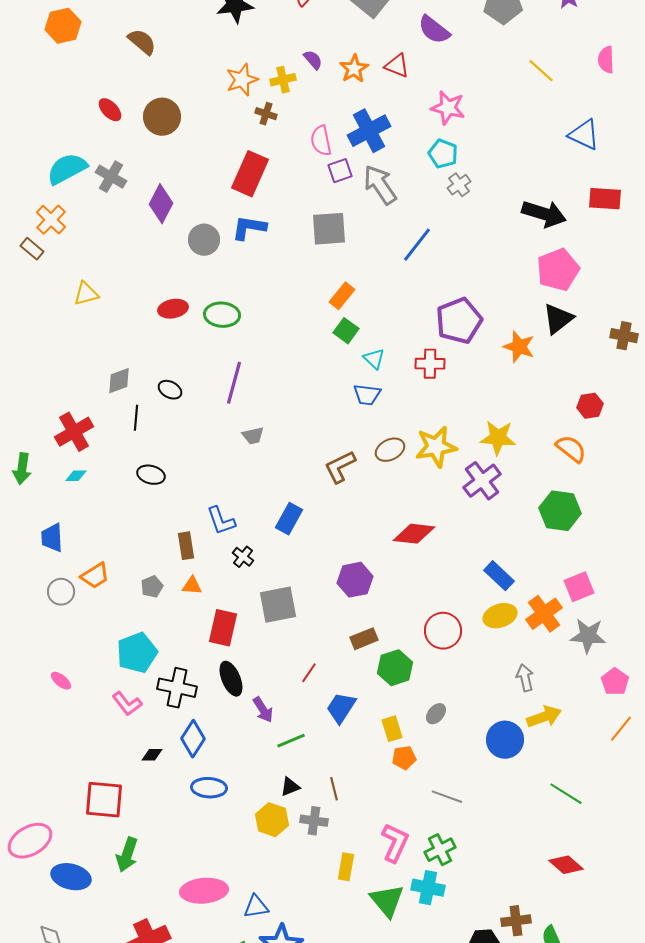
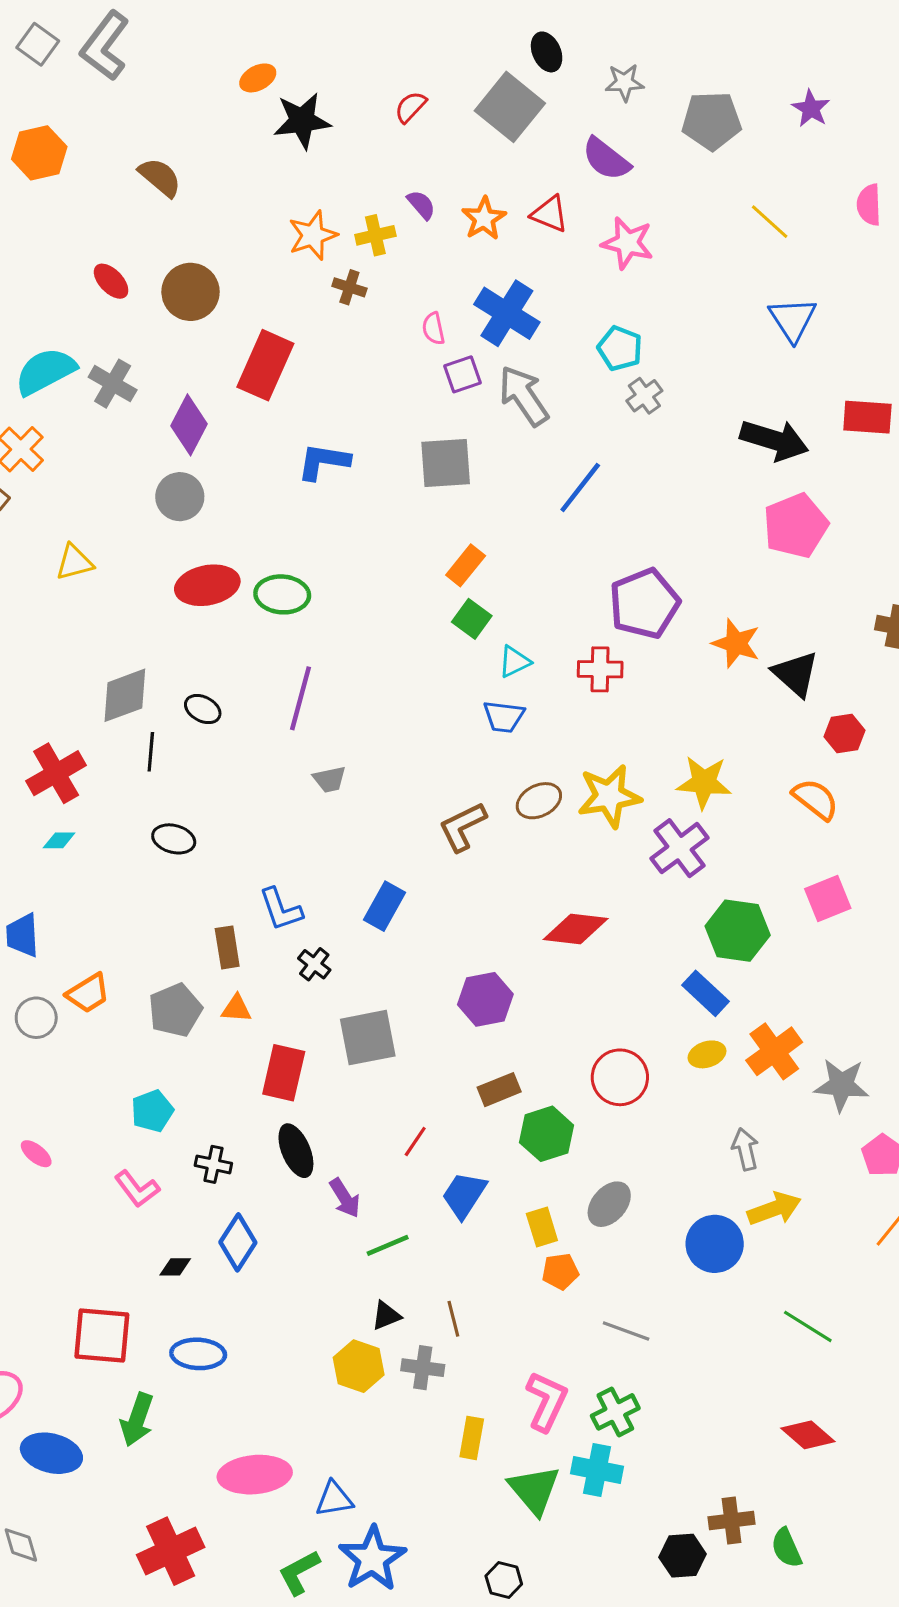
pink star: (448, 108) -> (628, 243), moved
blue cross: (369, 131) -> (507, 313), turned -30
blue triangle: (584, 135) -> (793, 319), moved, turned 32
pink semicircle: (321, 141) -> (433, 329), size x0.7
red rectangle: (250, 174) -> (265, 365), moved
gray circle: (204, 240) -> (180, 497), moved
red ellipse: (173, 309) -> (207, 585), size x1.4
black triangle: (558, 319) -> (796, 674), moved, turned -40
cyan triangle: (374, 359) -> (514, 662), turned 50
gray diamond: (119, 381) -> (125, 695), size x1.4
green hexagon: (560, 511) -> (738, 931), moved
gray pentagon: (152, 587) -> (175, 1010), size x1.6
pink square: (579, 587) -> (828, 899), moved
yellow ellipse: (500, 616) -> (707, 1054), size x0.7
cyan pentagon: (137, 653) -> (152, 1111), size x0.7
black cross: (177, 688) -> (213, 1164), size x0.6
gray ellipse: (436, 714) -> (609, 1204), size x1.4
blue ellipse: (209, 788) -> (198, 1354), moved

